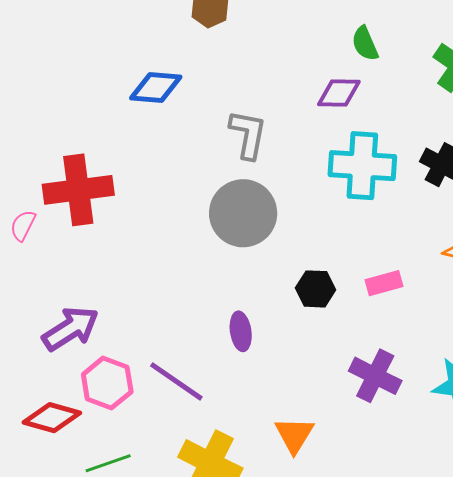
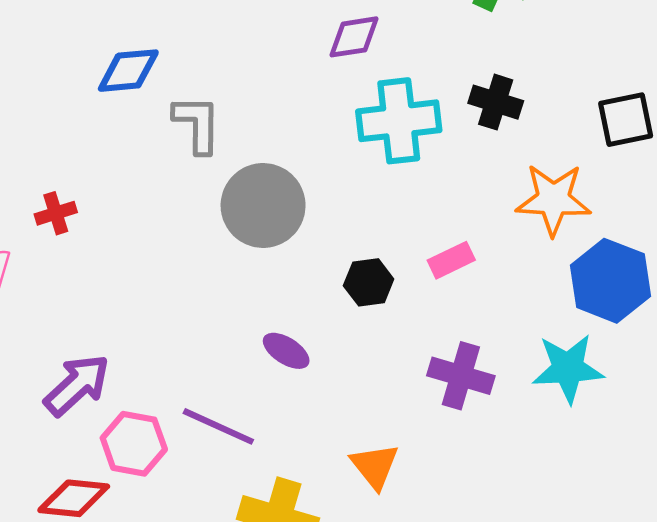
gray L-shape: (248, 134) -> (197, 124), moved
red cross: (78, 190) -> (56, 213), size x0.5
purple ellipse: (241, 331) -> (286, 351), turned -39

